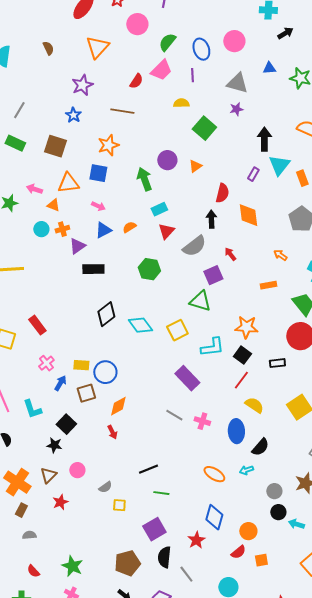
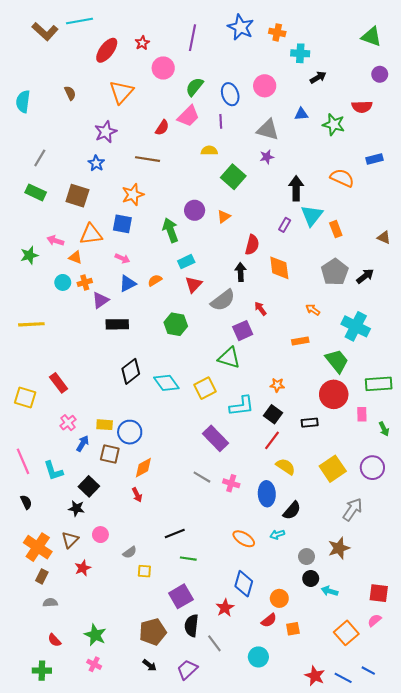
orange star: (246, 327) -> (277, 385), size x0.6
brown square: (86, 393) -> (110, 454), turned 30

